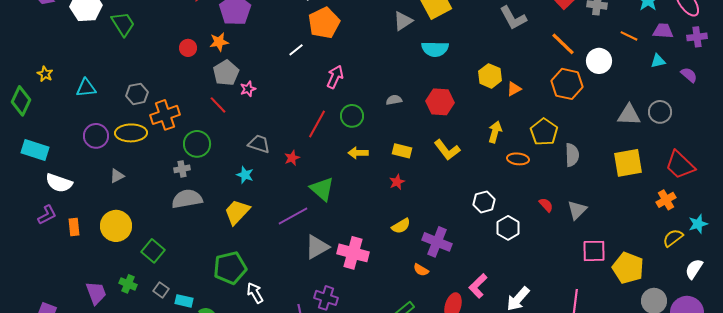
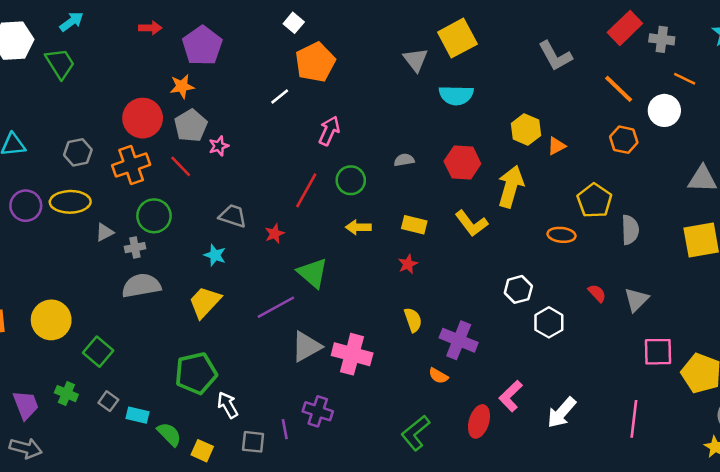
gray triangle: (403, 21) -> (416, 60), turned -35
orange line: (629, 36) -> (685, 79), moved
red circle: (188, 48) -> (143, 118), moved, size x1.8
orange hexagon: (567, 84) -> (624, 140), size x0.7
orange cross: (165, 115) -> (131, 165), moved
yellow arrow: (495, 132) -> (511, 187), moved, size x1.5
gray triangle: (117, 176) -> (104, 232), moved
yellow semicircle: (401, 226) -> (413, 320), turned -78

